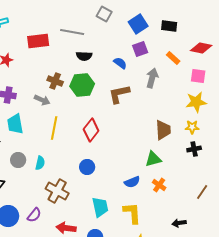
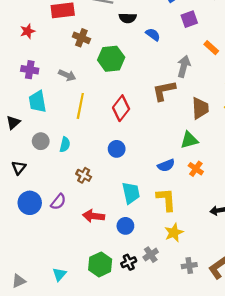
purple square: (140, 49) -> (189, 19), moved
black semicircle: (84, 56) -> (128, 18), moved
orange rectangle: (173, 58) -> (211, 48), moved
gray arrow: (152, 78) -> (184, 66), moved
brown cross: (55, 81) -> (81, 38), moved
brown L-shape: (119, 94) -> (164, 91), moved
brown cross: (57, 191) -> (84, 175), size x0.6

